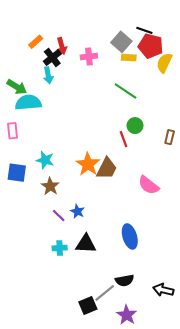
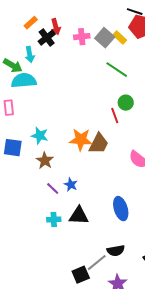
gray square: (121, 42) -> (105, 38), moved
yellow rectangle: (129, 58) -> (120, 38), turned 40
cyan arrow: (48, 75) -> (30, 55), moved
orange star: (88, 164) -> (81, 140), turned -30

